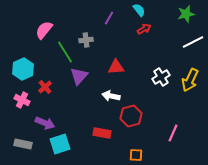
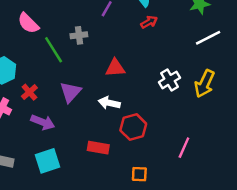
pink semicircle: (44, 30) -> (28, 23), turned -84
purple triangle: (79, 76) -> (70, 92), moved
purple arrow: (45, 123) -> (43, 122), moved

